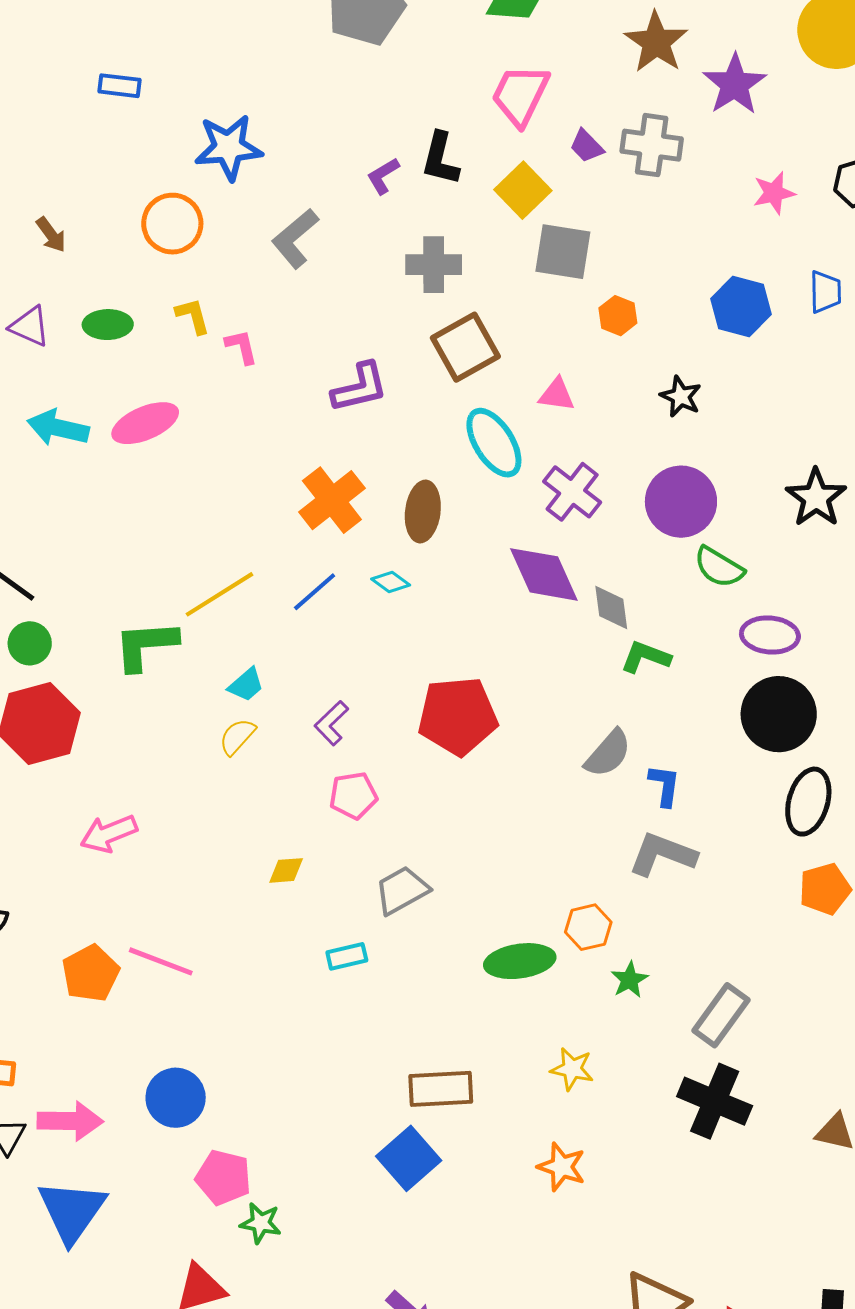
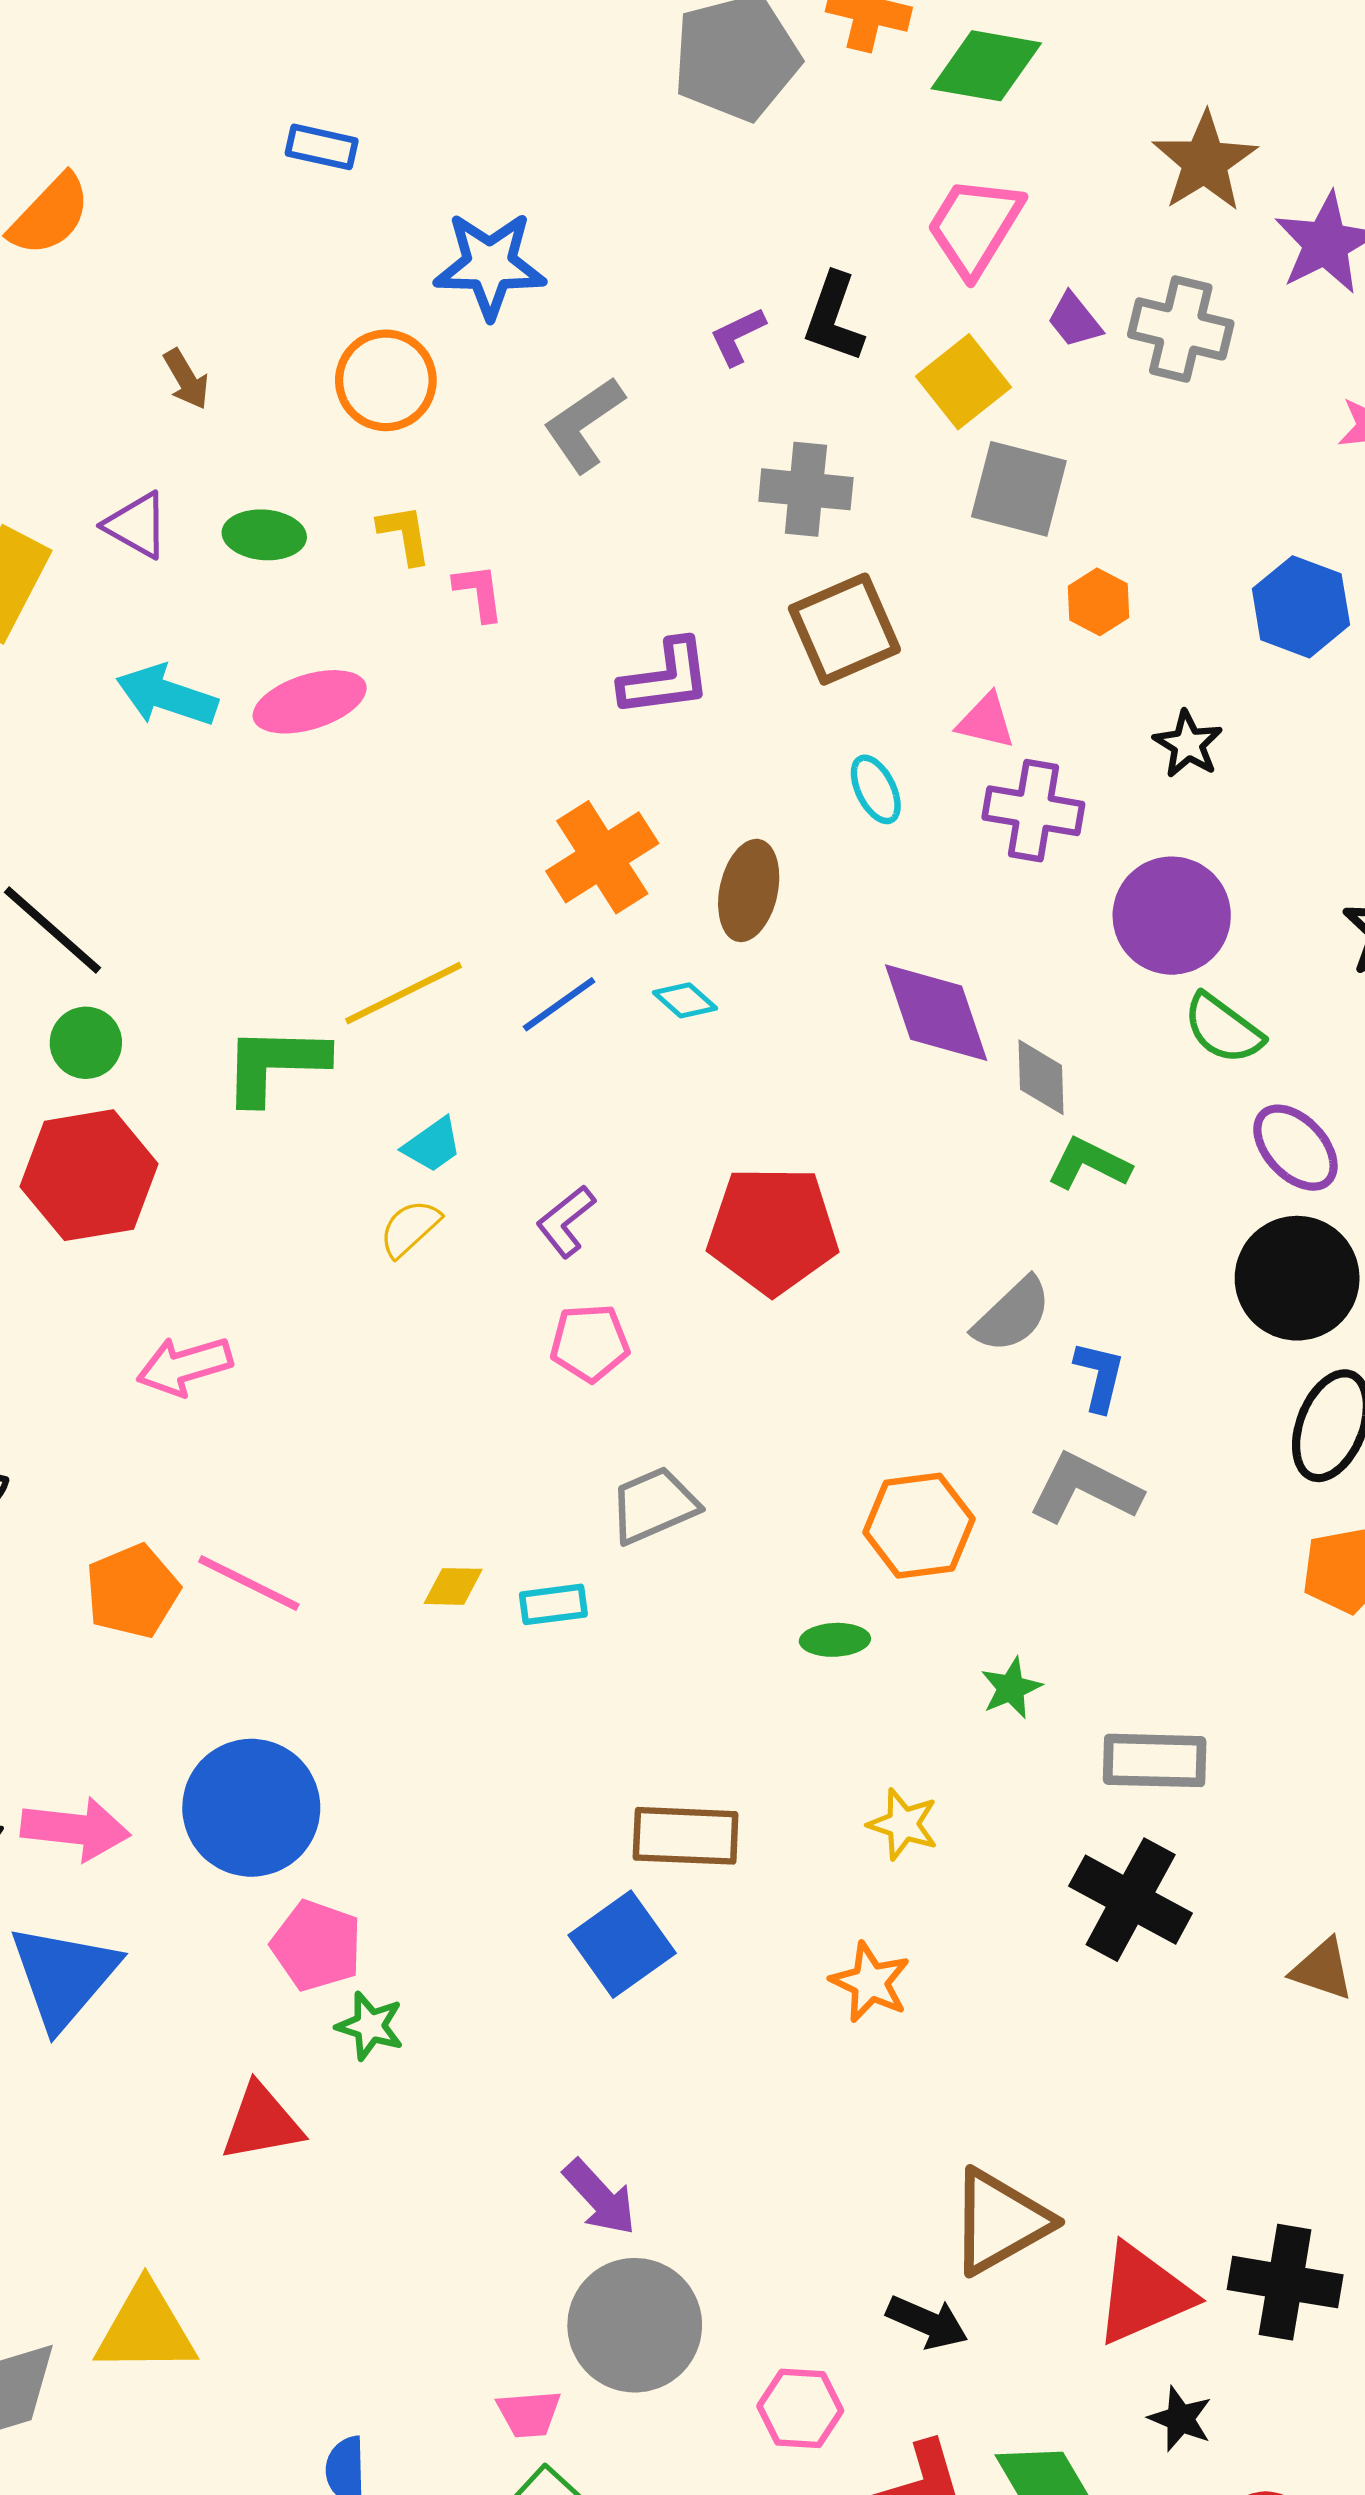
cyan ellipse: (494, 443) -> (876, 789), size x0.6
purple cross: (572, 492) -> (1033, 811), moved, turned -34
purple ellipse: (770, 635) -> (1295, 1148), turned 36
yellow diamond: (286, 870) -> (453, 1586), moved
orange hexagon: (588, 927) -> (919, 1526), moved, size x1.4
green ellipse: (520, 961) -> (835, 1640), size x0.6
gray rectangle: (721, 1015) -> (1155, 1760), turned 50
blue circle: (176, 1098) -> (251, 1808), size x1.4

